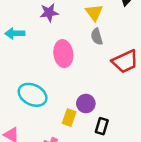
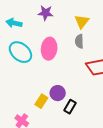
cyan ellipse: (33, 95) -> (20, 52), moved
black rectangle: (102, 126) -> (70, 107), moved

